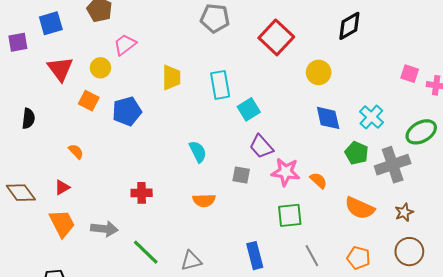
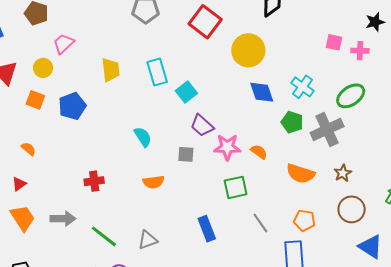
yellow circle: (319, 72) -> (248, 50), size x1.4

